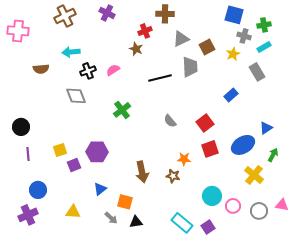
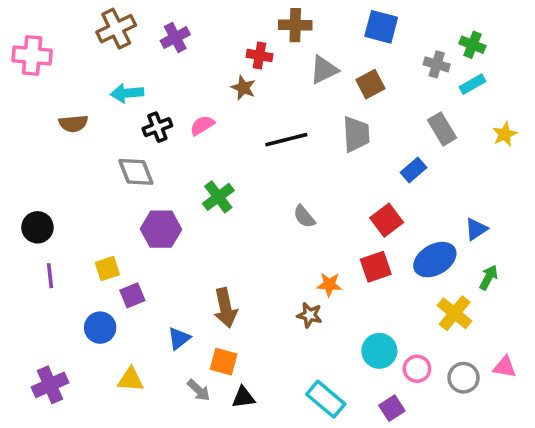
purple cross: (107, 13) -> (175, 38), moved, turned 35
blue square: (234, 15) -> (381, 27), moved
green cross: (264, 25) -> (472, 45), turned 32
red cross: (145, 31) -> (259, 55), turned 32
yellow star: (233, 54) -> (505, 134), moved
gray trapezoid: (190, 67) -> (356, 134), moved
gray rectangle: (257, 72) -> (442, 129), moved
red square: (205, 123) -> (387, 220), moved
purple hexagon: (97, 152) -> (161, 229), moved
brown arrow: (142, 172) -> (225, 308), moved
blue circle: (38, 190) -> (100, 328), moved
purple square: (208, 227) -> (392, 408), moved

